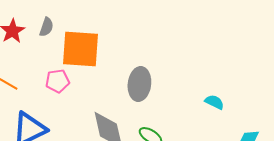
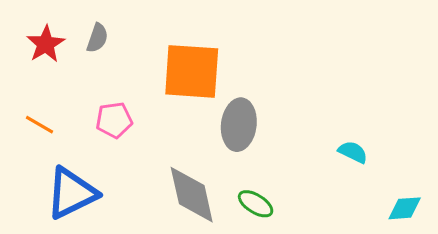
orange square: (80, 49) -> (192, 71), moved

